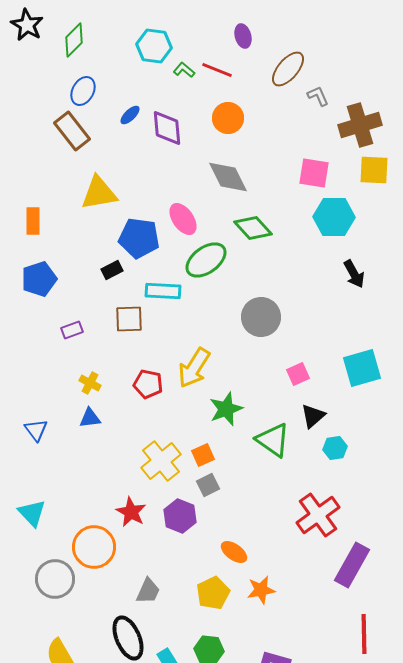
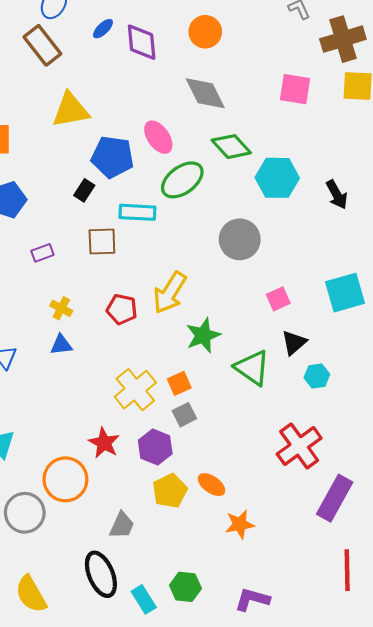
cyan hexagon: (334, 217) -> (277, 178), moved
black rectangle: (112, 270) -> (84, 190), turned -30
yellow pentagon: (213, 593) -> (170, 491), moved

